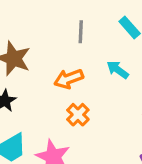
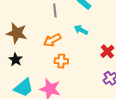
orange cross: (78, 115) -> (61, 61), turned -32

